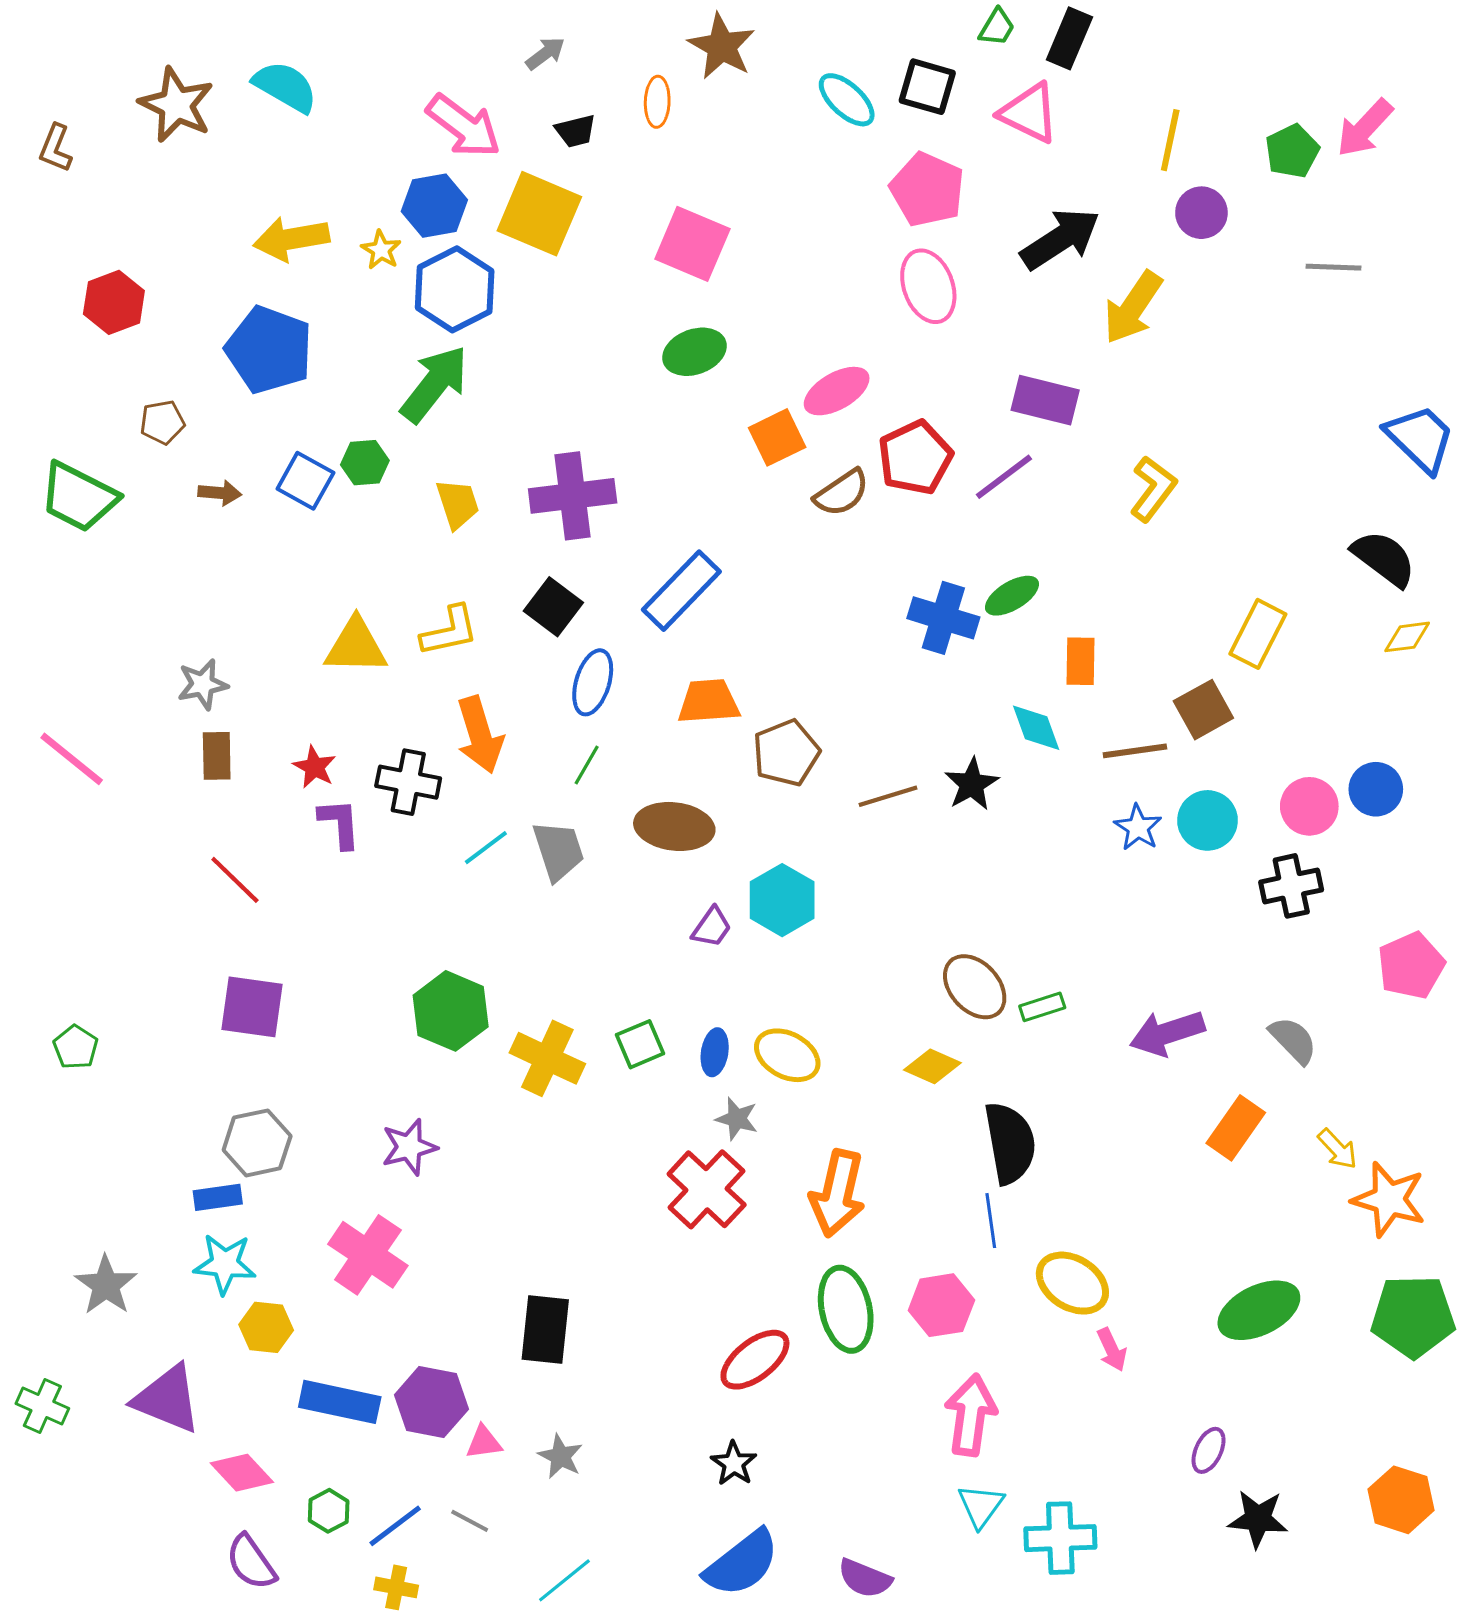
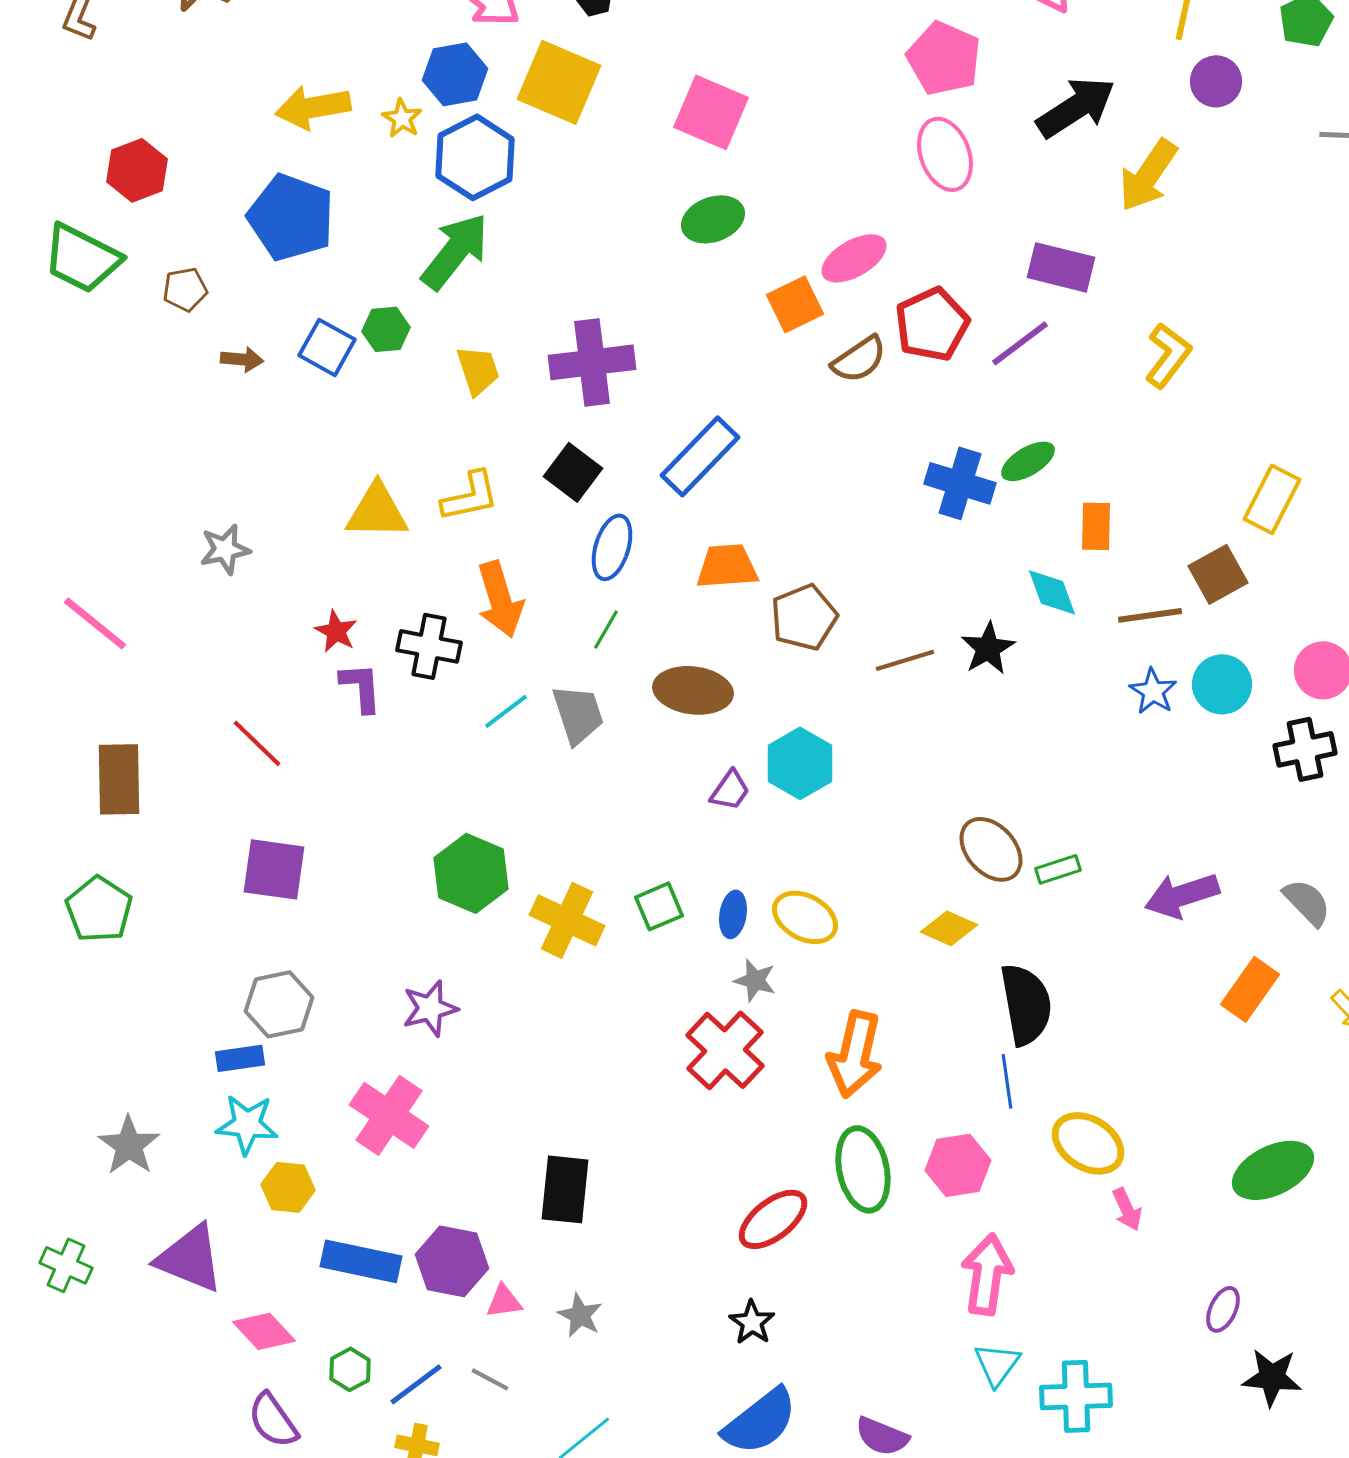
green trapezoid: (79, 497) -> (82, 258), moved
brown rectangle: (217, 756) -> (119, 779), moved, size x1.5
green pentagon: (76, 1047) -> (99, 909), size x1.5

